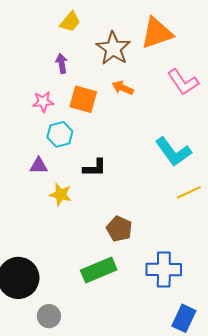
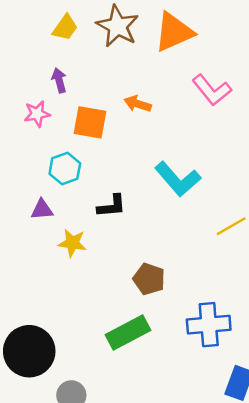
brown star: (113, 48) -> (118, 26), moved
pink star: (43, 102) -> (37, 114), moved
cyan L-shape: (173, 152) -> (178, 179), moved

